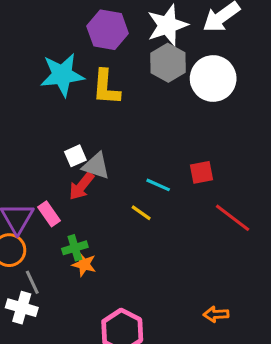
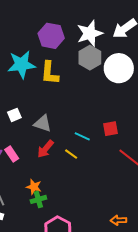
white square: (75, 156) -> (14, 115), moved
red arrow: (82, 186) -> (46, 149), moved
green cross: (75, 248) -> (38, 199), moved

